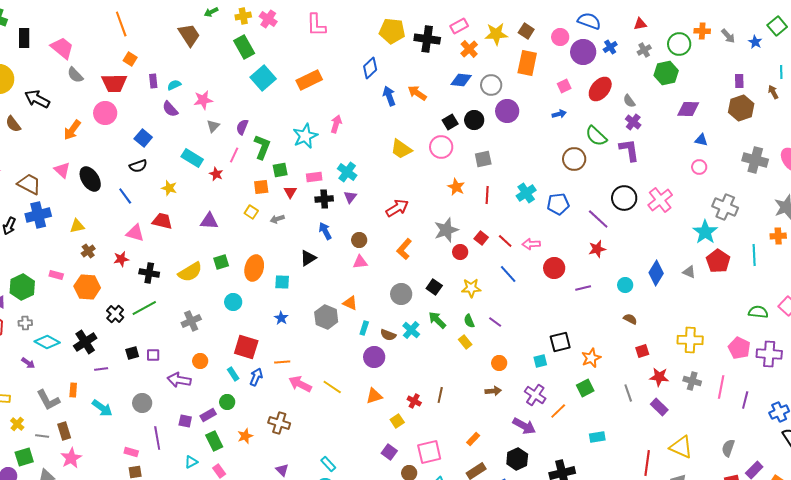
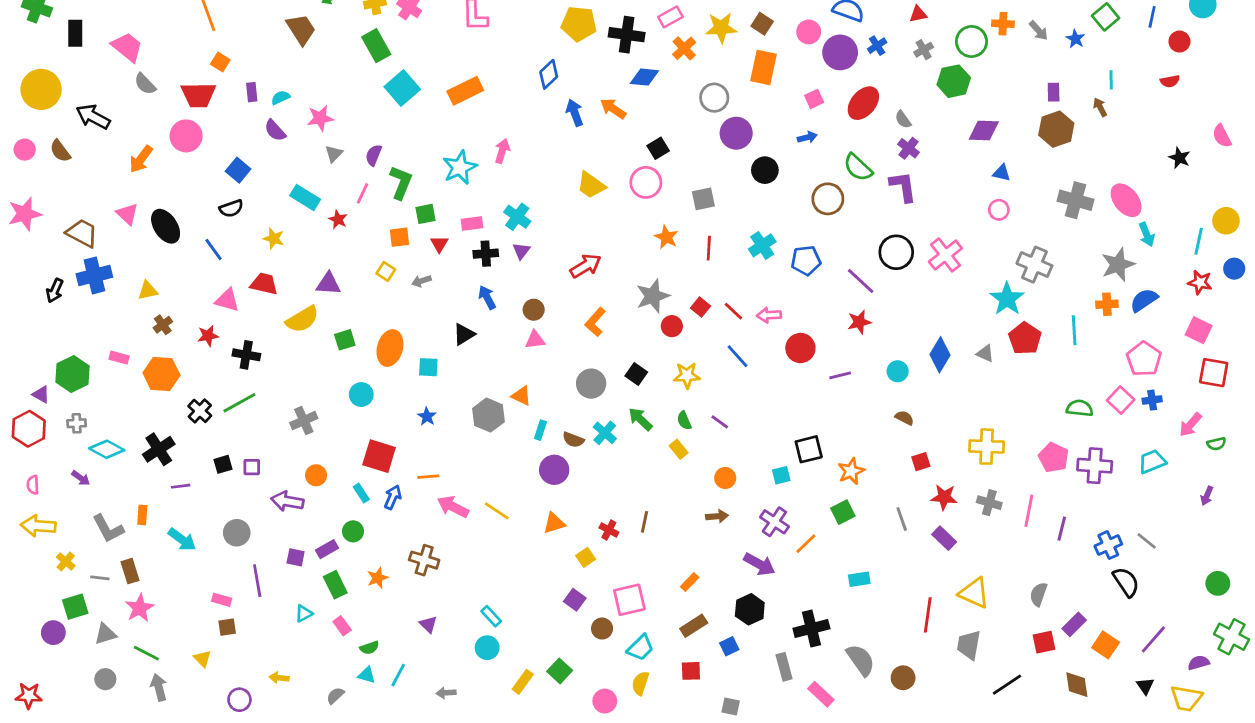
blue diamond: (461, 80) -> (644, 77), moved
black circle: (474, 120) -> (765, 170), moved
yellow semicircle: (190, 272) -> (302, 319), moved

